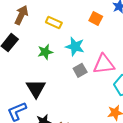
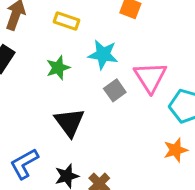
pink triangle: (104, 64) -> (150, 77), turned -50
black triangle: (36, 88) -> (70, 122), moved

